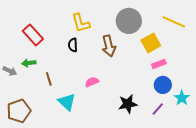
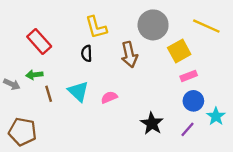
brown line: (49, 79) -> (49, 94), moved
cyan triangle: (67, 102) -> (78, 91), moved
black star: (128, 104) -> (152, 123), turned -30
brown pentagon: (19, 111) -> (23, 132), turned 30

